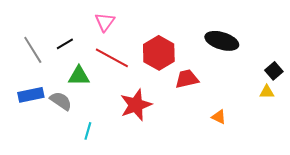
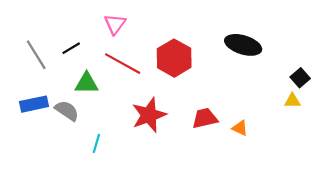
red trapezoid: (187, 79) -> (205, 118), moved

